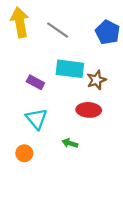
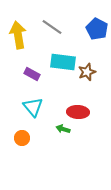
yellow arrow: (20, 22) -> (18, 35), moved
red ellipse: (89, 110) -> (78, 112), moved

